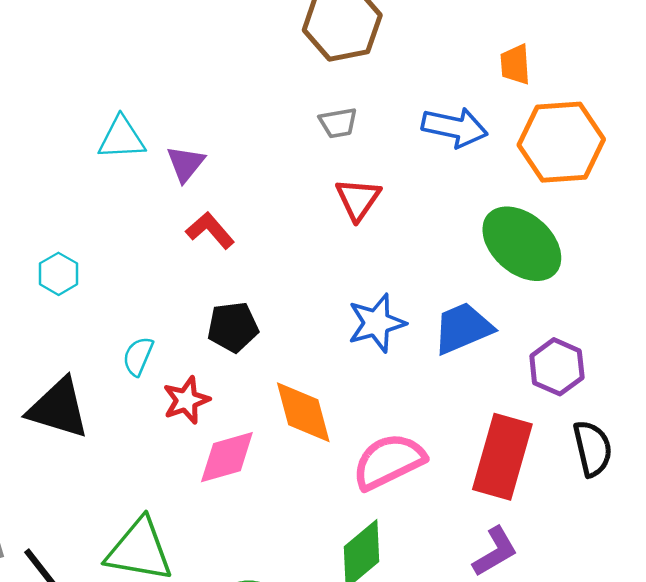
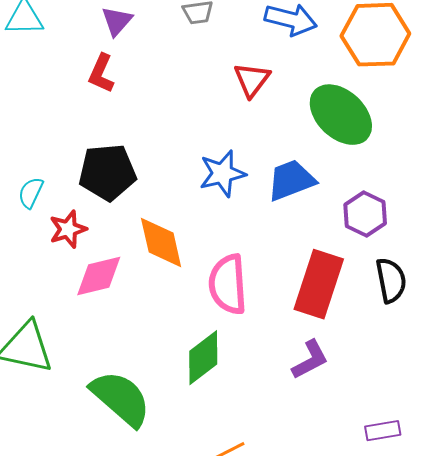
purple triangle: (186, 164) -> (117, 21), moved
red triangle: (358, 199) -> (252, 80), moved
red L-shape: (210, 230) -> (101, 73), moved, turned -117
black pentagon: (233, 327) -> (107, 172), size x1.4
pink semicircle: (389, 461) -> (228, 284), turned -70

